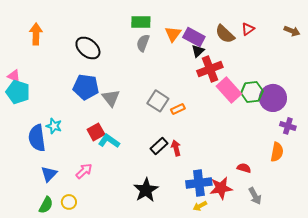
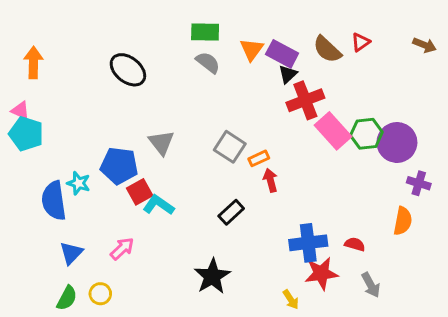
orange arrow: (36, 34) -> (33, 63), moved
gray semicircle: (143, 43) -> (208, 63), turned 108
blue pentagon: (86, 87) -> (119, 166), moved
red arrow: (176, 148) -> (270, 180), moved
blue cross: (199, 183) -> (308, 243), moved
yellow arrow: (200, 206) -> (291, 300), turned -96

